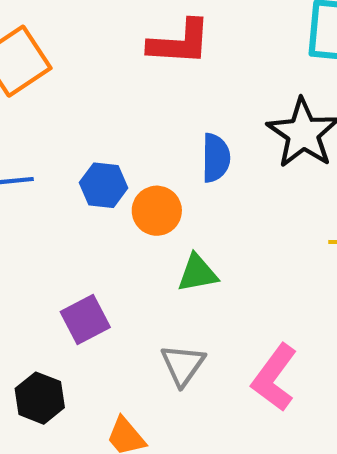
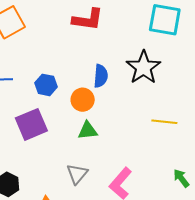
orange circle: (157, 211) -> (83, 100), moved
purple square: (85, 319) -> (31, 124), moved, size x1.4

